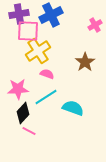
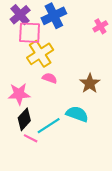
purple cross: (19, 14) -> (20, 15), turned -30
brown star: (85, 62) -> (90, 83), moved
cyan line: (46, 97) -> (49, 126), moved

